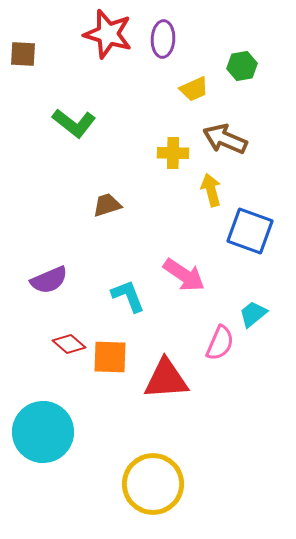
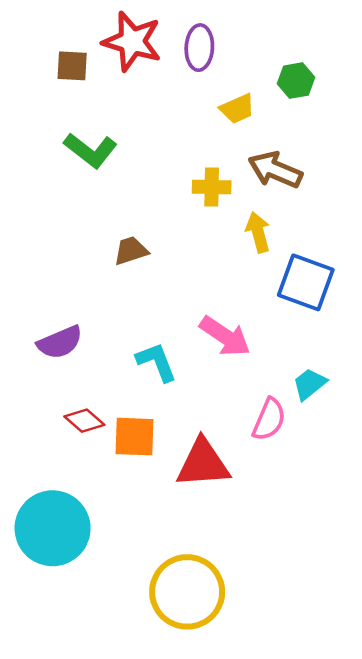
brown square: (23, 54) -> (72, 66), moved

